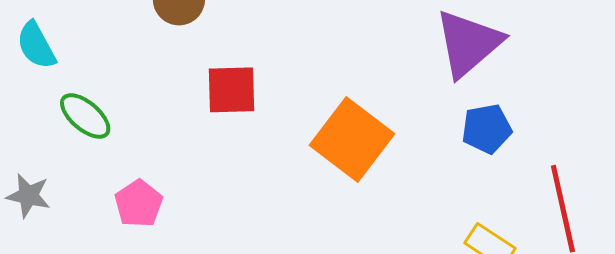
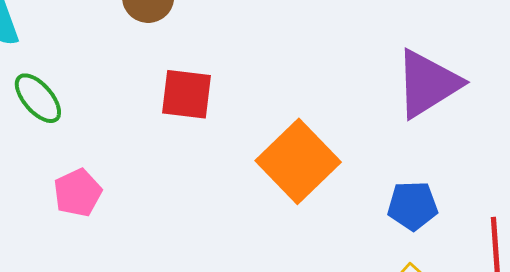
blue pentagon: (487, 129) -> (413, 206), moved

